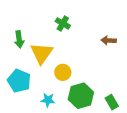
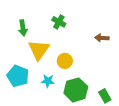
green arrow: (19, 39) -> (23, 28), moved
yellow circle: (63, 72) -> (65, 61), moved
cyan star: (48, 100) -> (48, 81), moved

